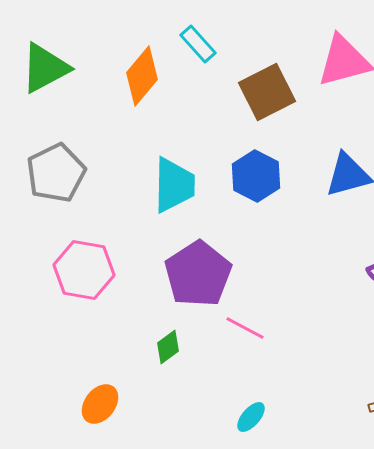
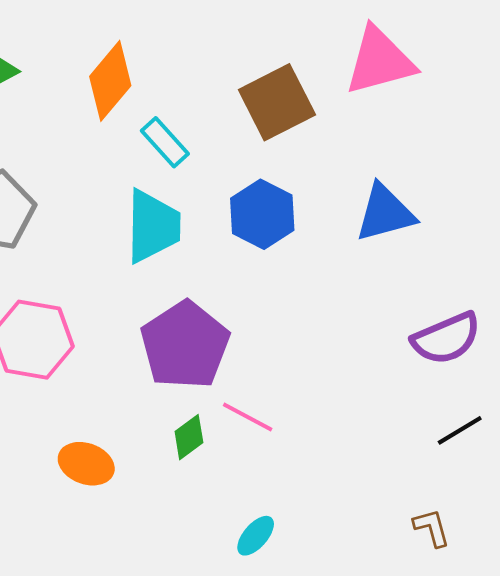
cyan rectangle: (198, 44) -> (165, 142), moved
green diamond: (168, 347) -> (189, 437), moved
orange ellipse: (100, 404) -> (86, 464), moved, turned 72

